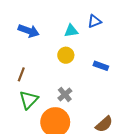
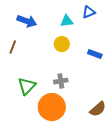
brown line: (21, 74) -> (13, 47), moved
gray cross: (65, 95) -> (61, 81), turned 32

